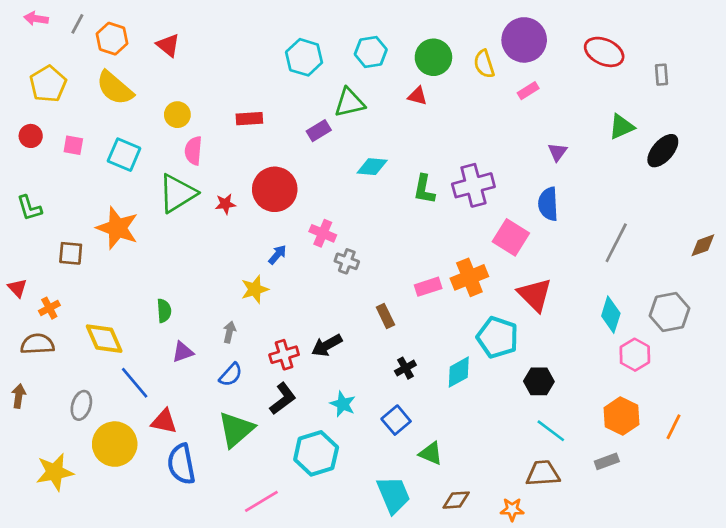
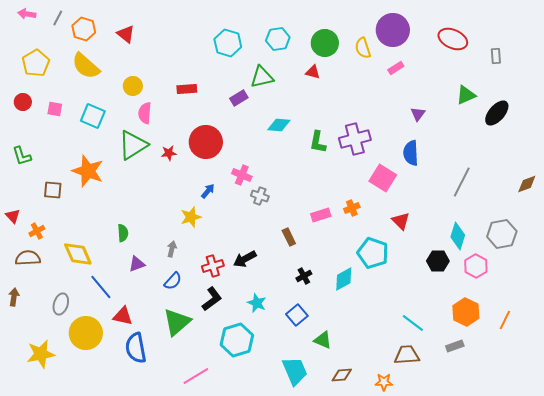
orange cross: (469, 277) -> (352, 208), size x0.6
red triangle: (535, 295) -> (401, 221), size x0.7
black hexagon: (539, 381) -> (438, 261), moved

